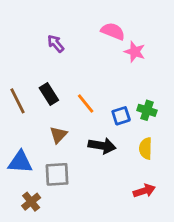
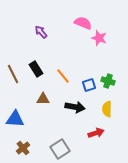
brown triangle: (58, 135) -> (43, 99), turned 48
gray square: (57, 174) -> (60, 149), moved, turned -30
red arrow: (144, 191) -> (96, 133), moved

